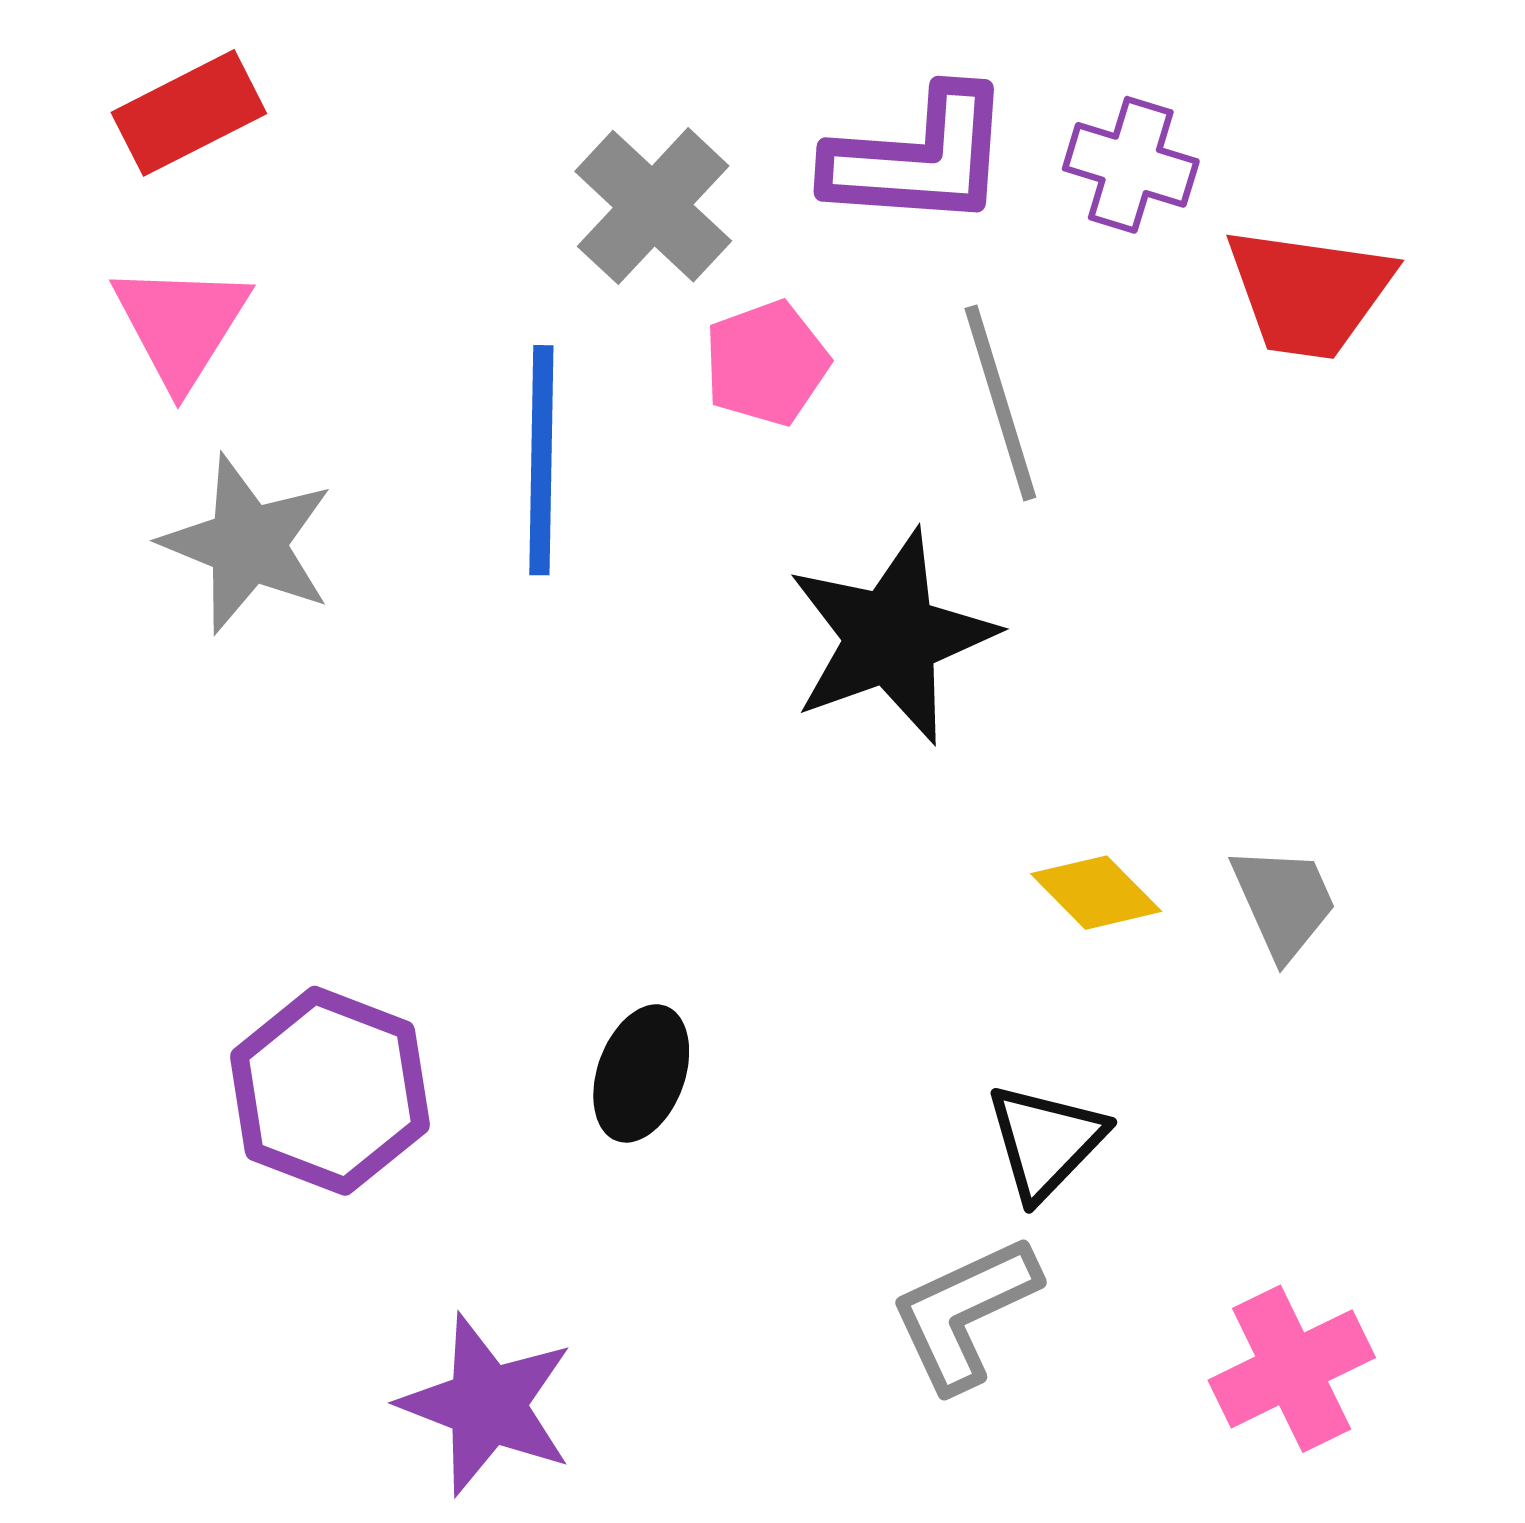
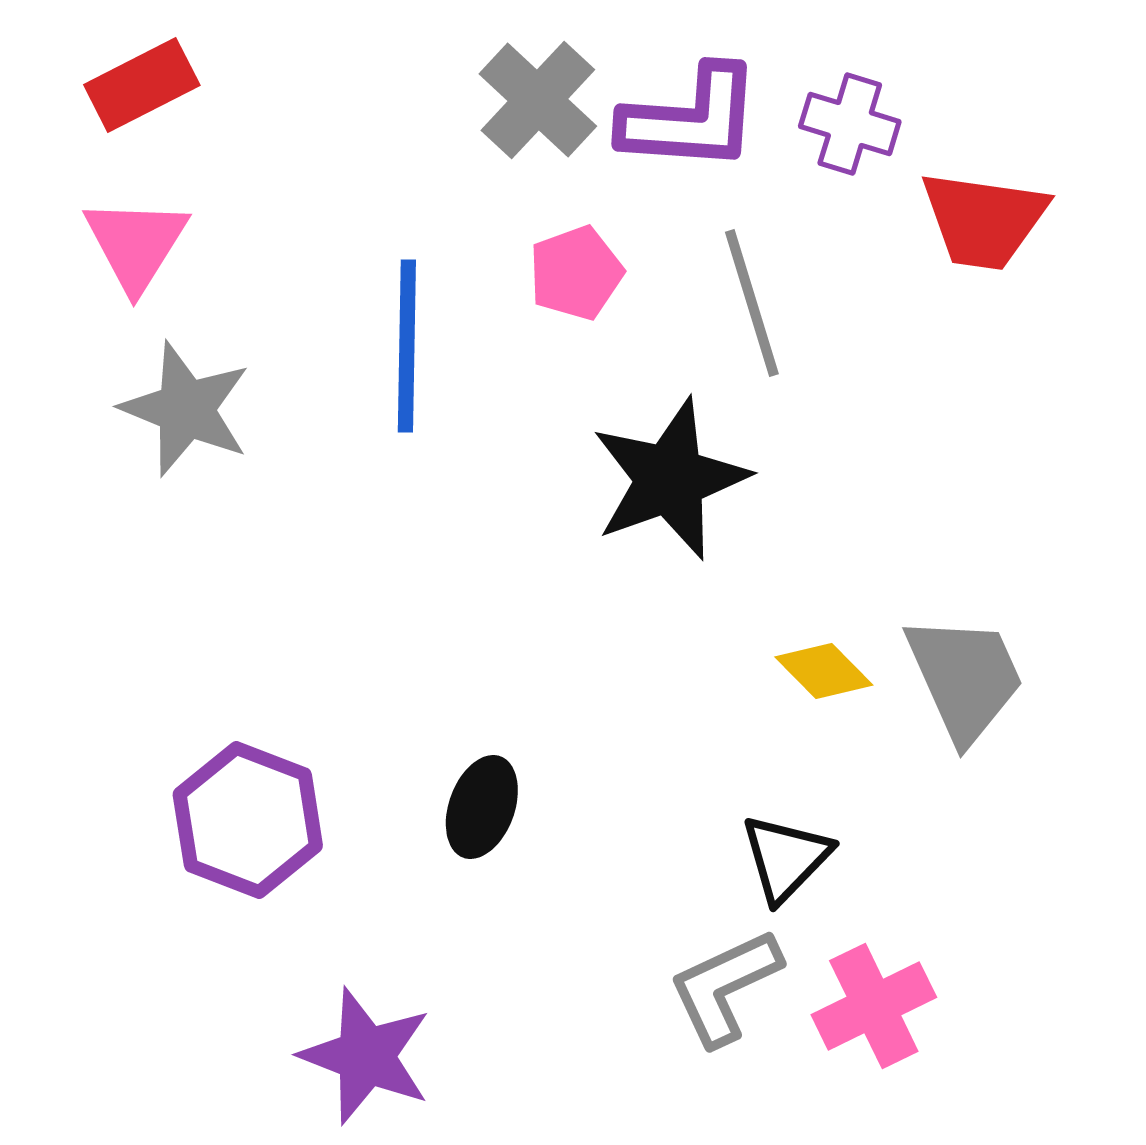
gray cross: (653, 206) -> (538, 100), moved
gray trapezoid: (1284, 902) -> (965, 678), size x1.5
pink cross: (1292, 1369) -> (874, 1006), moved

